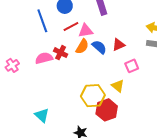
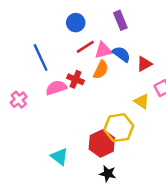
blue line: (42, 21) -> (41, 57), moved
blue semicircle: (99, 47) -> (121, 54), moved
yellow triangle: (118, 86) -> (142, 101), moved
red hexagon: (107, 110) -> (102, 143), moved

